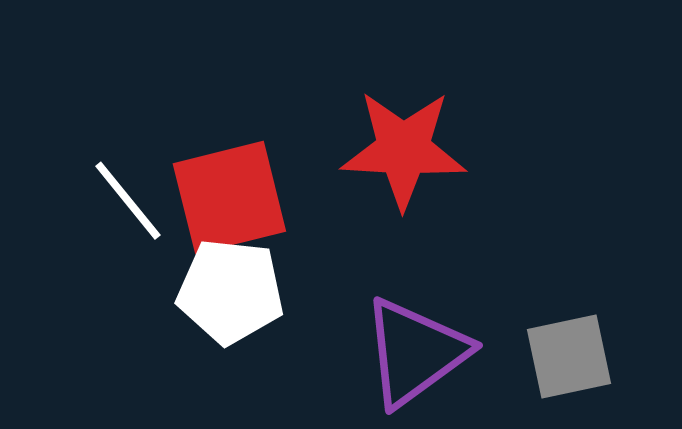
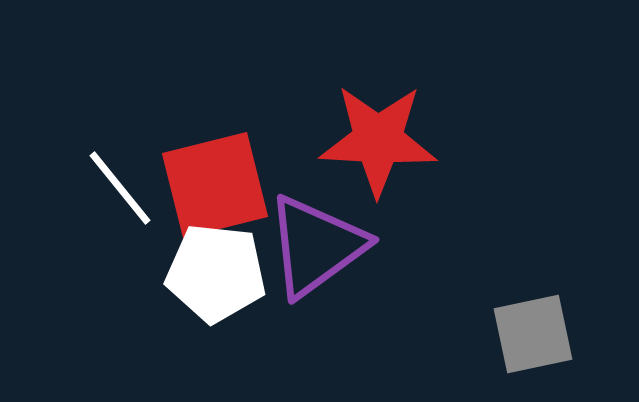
purple triangle: (415, 352) -> (316, 246), moved

